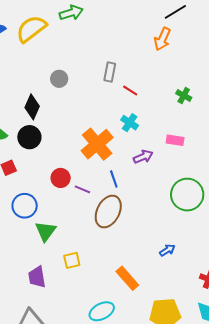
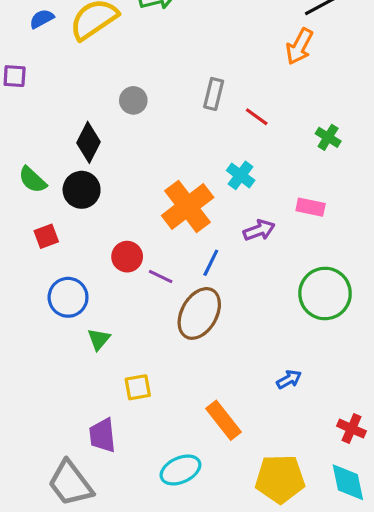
red line: (130, 90) -> (257, 117), moved
blue line: (114, 179) -> (211, 263), turned 42
green triangle: (46, 231) -> (99, 339), size x0.7
purple trapezoid: (37, 277) -> (102, 435), moved

